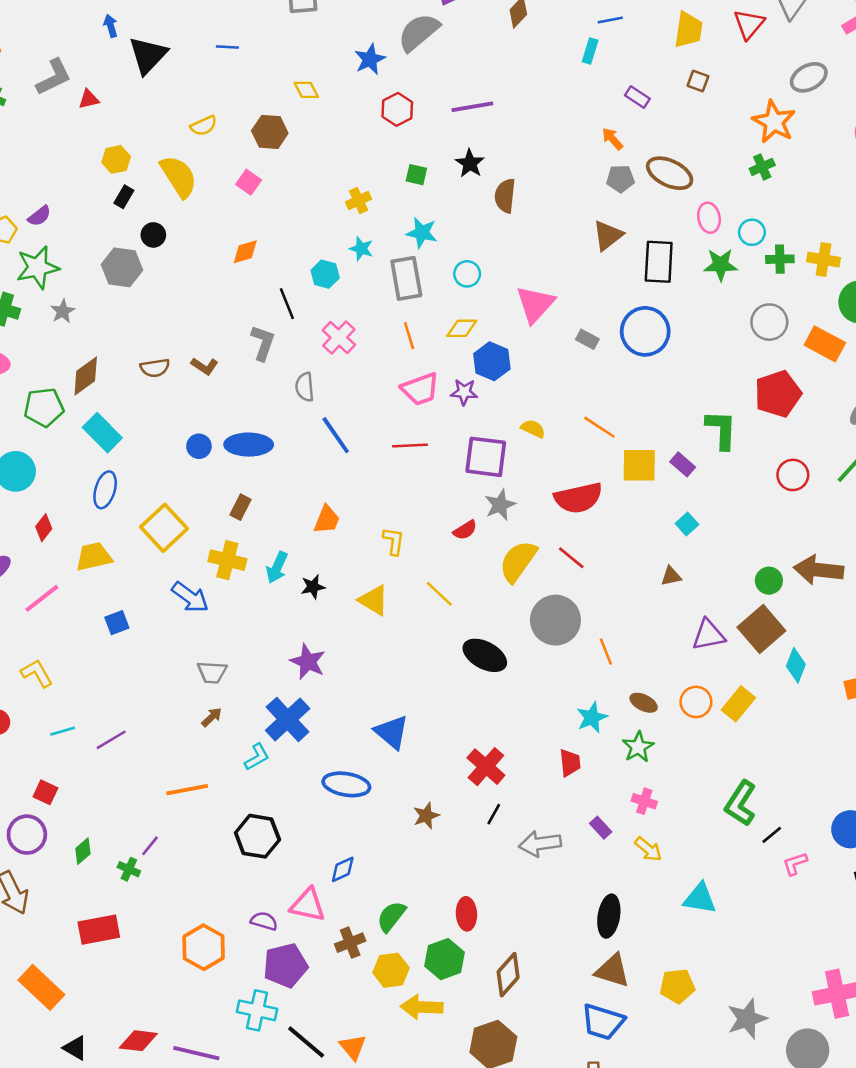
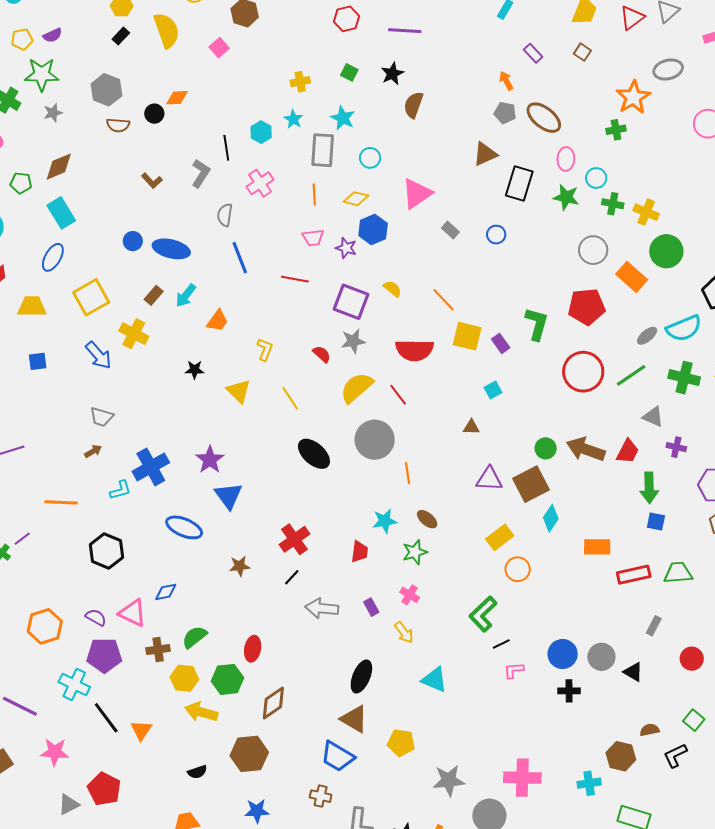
black circle: (153, 235) -> (154, 114), moved
orange diamond: (245, 252) -> (177, 98), moved
blue circle: (645, 331) -> (496, 235), size x0.5
brown semicircle: (155, 368) -> (118, 125), moved
pink trapezoid: (420, 389) -> (313, 238), size x0.7
green pentagon: (44, 407) -> (21, 183), size x0.7
red circle: (793, 475) -> (583, 372), size x1.6
red semicircle: (465, 530) -> (322, 354), turned -120
cyan arrow: (277, 567) -> (186, 296), moved
purple star: (308, 662) -> (210, 460), moved
orange circle: (696, 702) -> (518, 569), moved

